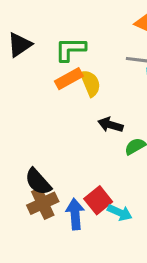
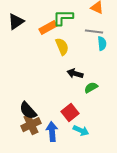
green L-shape: (70, 49) -> (63, 18), moved
orange rectangle: (69, 79) -> (48, 28), moved
red square: (98, 200) -> (70, 113), moved

